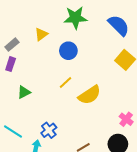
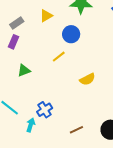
yellow line: (65, 83) -> (59, 57), moved
yellow semicircle: (89, 95) -> (87, 79), size x0.7

